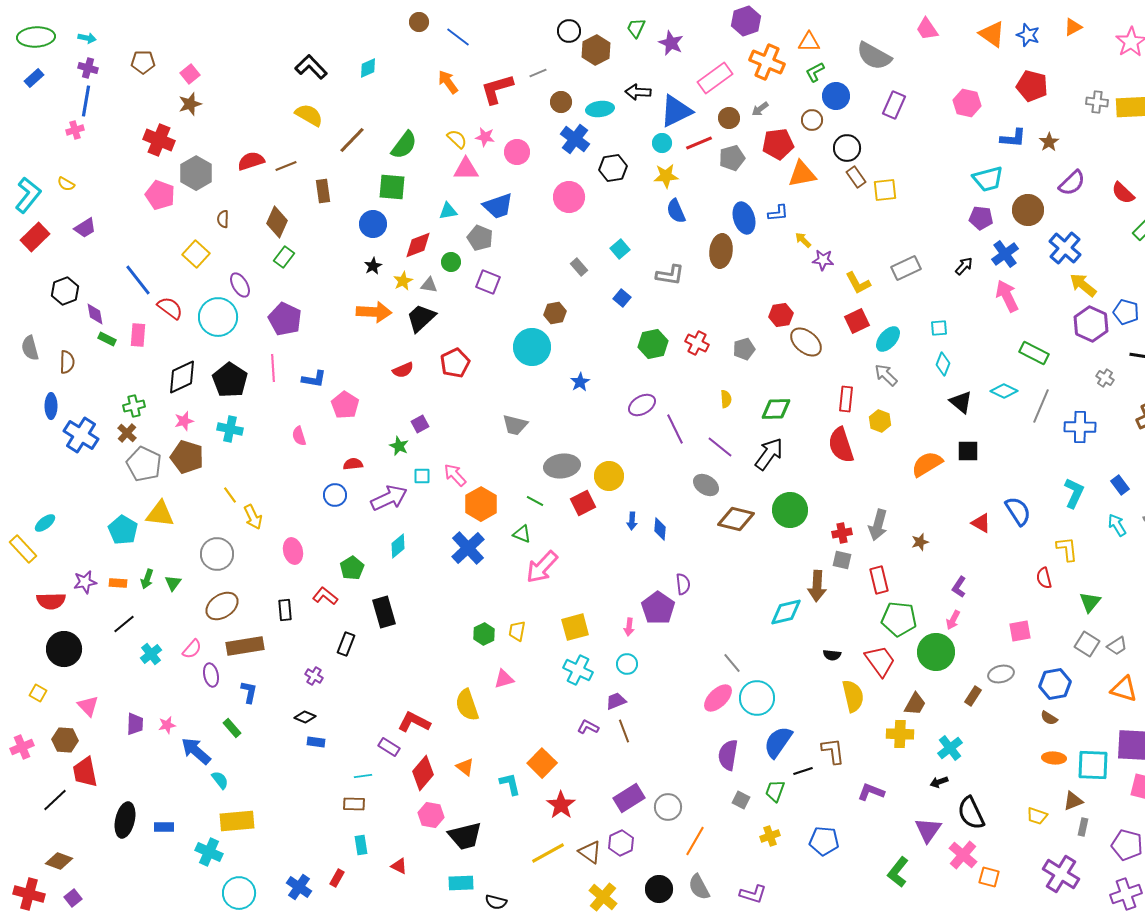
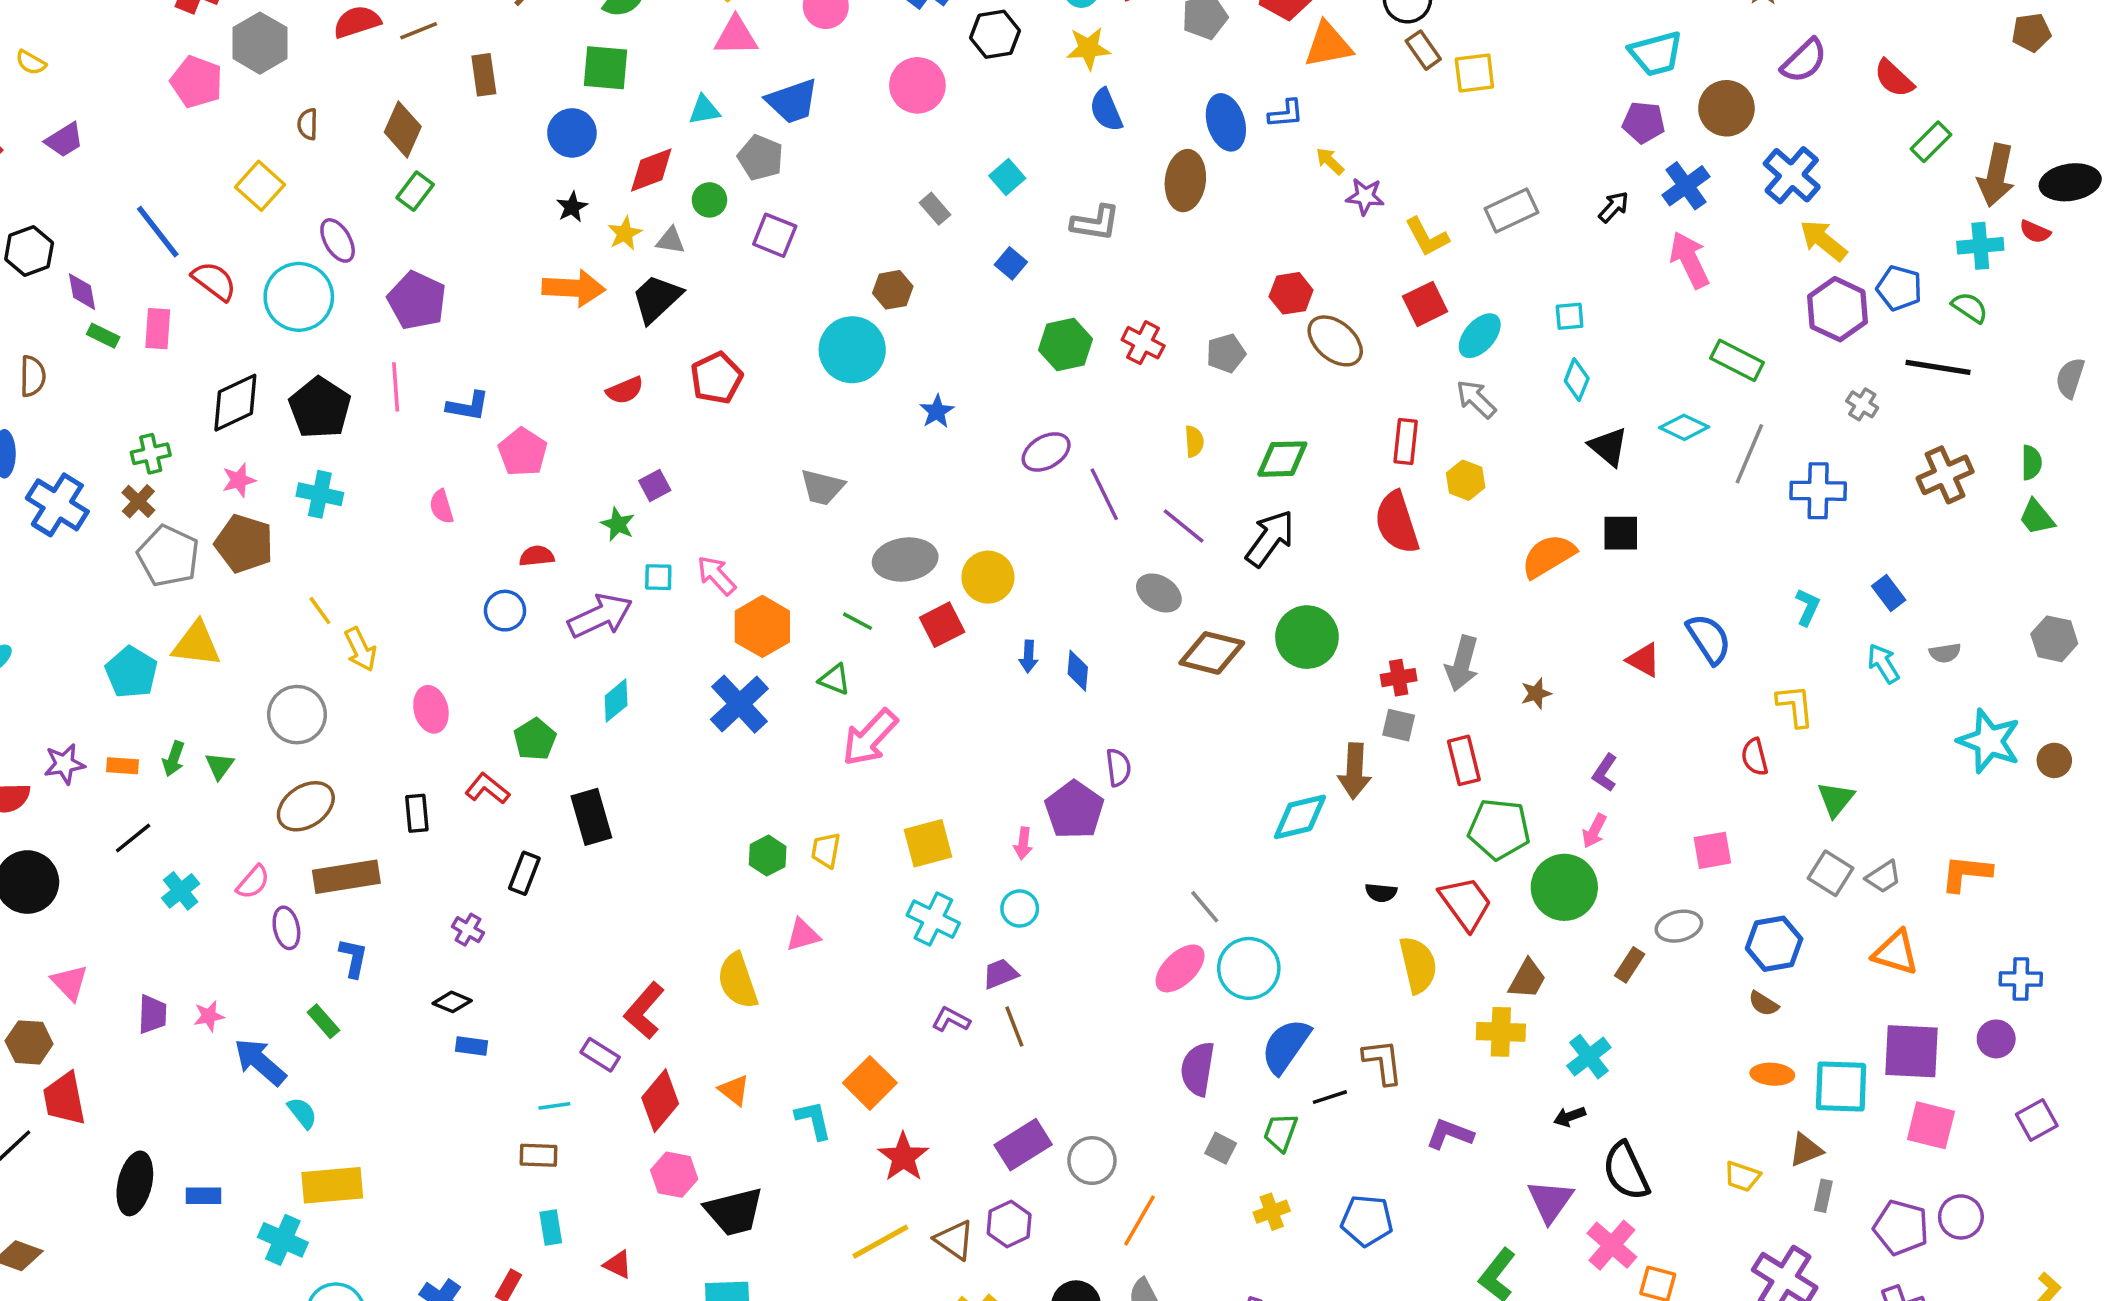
cyan L-shape: (1074, 493) -> (1808, 607), size x0.7
red L-shape: (414, 722) -> (644, 1011), turned -76

